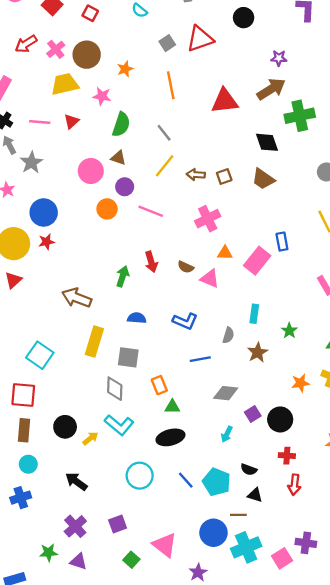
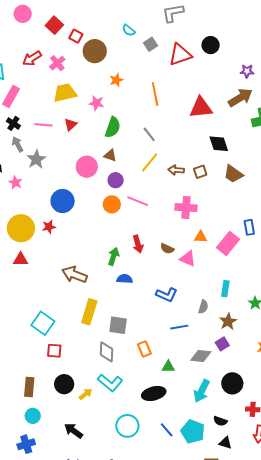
red square: (90, 13) -> (76, 36), moved
black circle: (244, 18) -> (211, 45), moved
gray square: (167, 43) -> (150, 44), moved
brown circle: (87, 55) -> (95, 51), moved
black diamond: (267, 142) -> (219, 144), moved
orange circle: (107, 209) -> (112, 204), moved
blue circle: (44, 212) -> (63, 201), moved
pink cross: (208, 219) -> (186, 208), turned 30
red triangle: (13, 280) -> (21, 259), turned 42
blue semicircle: (137, 318) -> (125, 279), moved
red square: (23, 395) -> (54, 351), moved, size x0.7
green triangle: (172, 407) -> (168, 367), moved
purple square: (253, 414) -> (222, 344), moved
black circle: (280, 419) -> (232, 383), moved
cyan arrow: (227, 434) -> (202, 391), size x1.6

